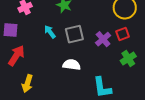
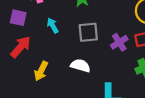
cyan arrow: (50, 32) -> (53, 26), moved
yellow arrow: (27, 84) -> (41, 71), moved

